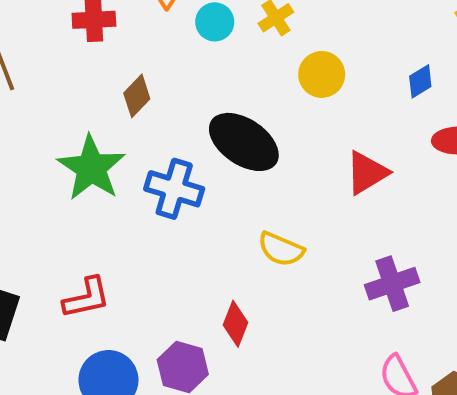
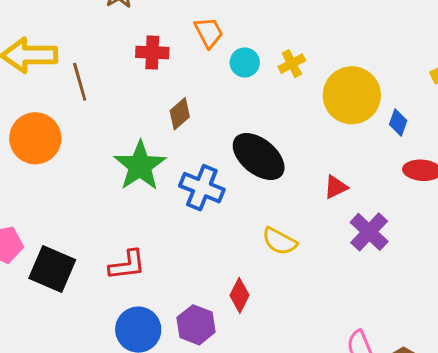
yellow circle: (322, 74) -> (352, 95), moved, size x1.6
blue diamond: (420, 81) -> (398, 122), turned -44
red triangle: (367, 173) -> (336, 187), moved, size x0.7
purple cross: (392, 284) -> (369, 232), moved, turned -33

